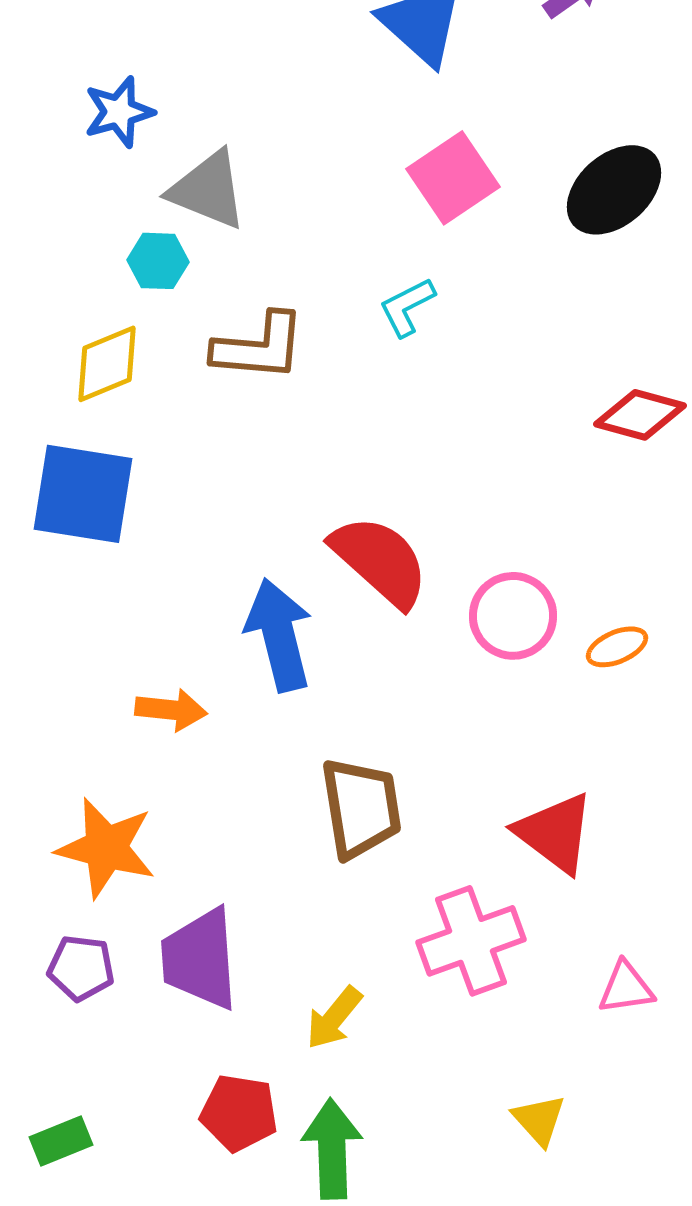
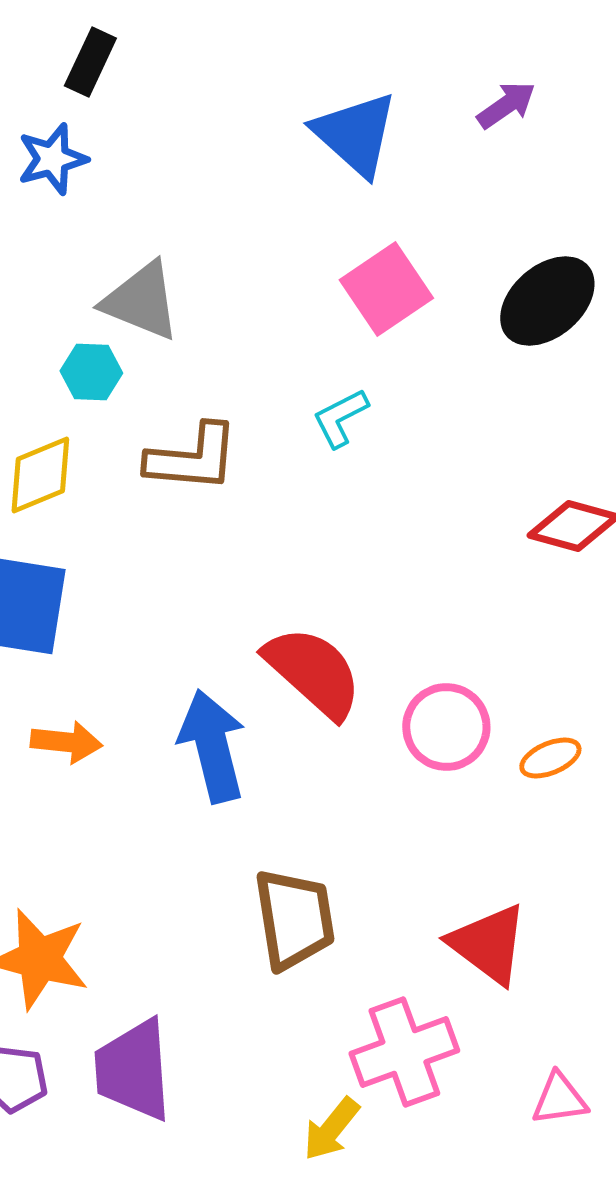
blue star: (119, 112) -> (52, 159), moved
orange arrow: (171, 710) -> (66, 742), moved
yellow arrow: (334, 1018) -> (331, 1129), moved

